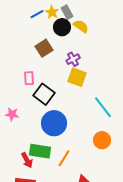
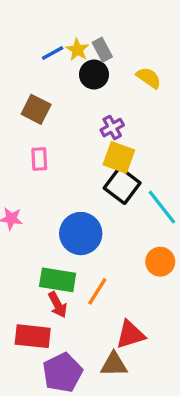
yellow semicircle: (81, 26) -> (149, 78), moved
brown square: (44, 48) -> (36, 109), moved, turned -30
black square: (44, 94) -> (122, 185), moved
red arrow: (27, 160) -> (58, 305), moved

